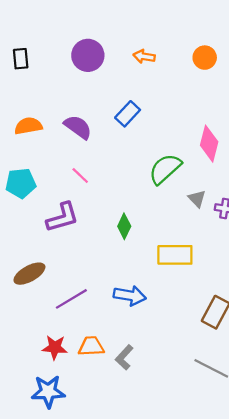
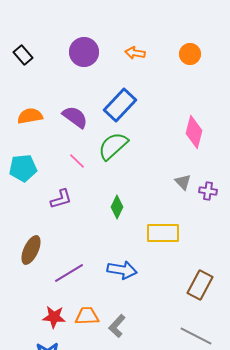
black rectangle: (21, 59) -> (23, 55), turned -36
blue rectangle: (128, 114) -> (120, 105), size x1.4
green semicircle: (165, 169) -> (113, 146), moved
purple L-shape: (63, 217) -> (61, 199), size x0.7
brown ellipse: (29, 274) -> (31, 250), turned -36

